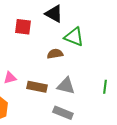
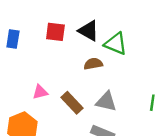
black triangle: (54, 14) -> (89, 31), moved
brown rectangle: (37, 87) -> (72, 103), turned 36

